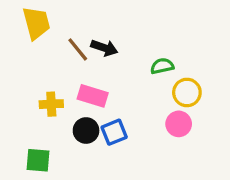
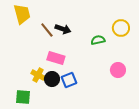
yellow circle: (187, 92) -> (121, 28), moved
yellow cross: (51, 104) -> (38, 75), moved, turned 32
pink circle: (179, 124) -> (118, 70), moved

